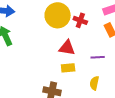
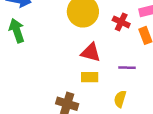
red cross: (80, 20) -> (121, 22), moved

